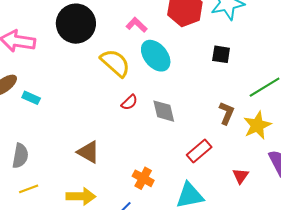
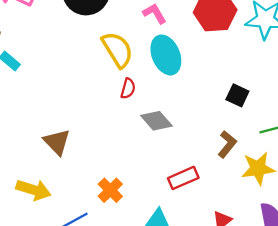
black square: (221, 54) -> (237, 95), moved
red semicircle: (129, 102) -> (128, 88), moved, turned -48
gray diamond: (164, 111) -> (156, 121), turned -44

